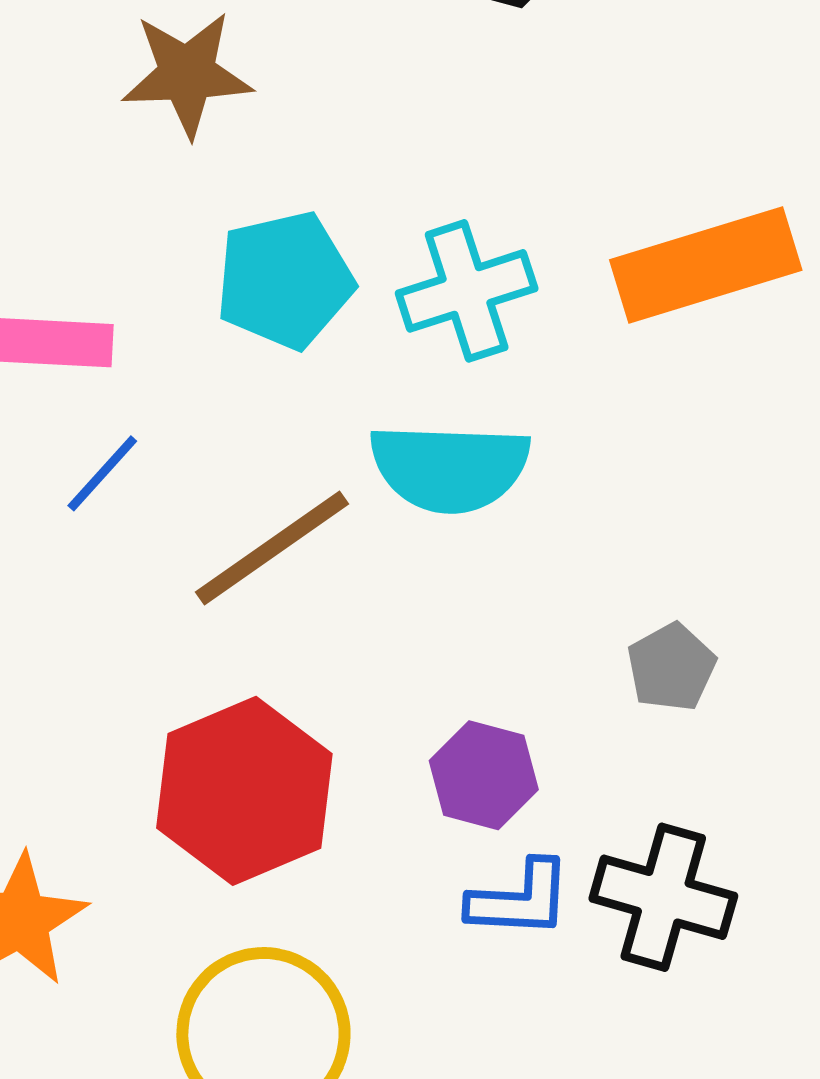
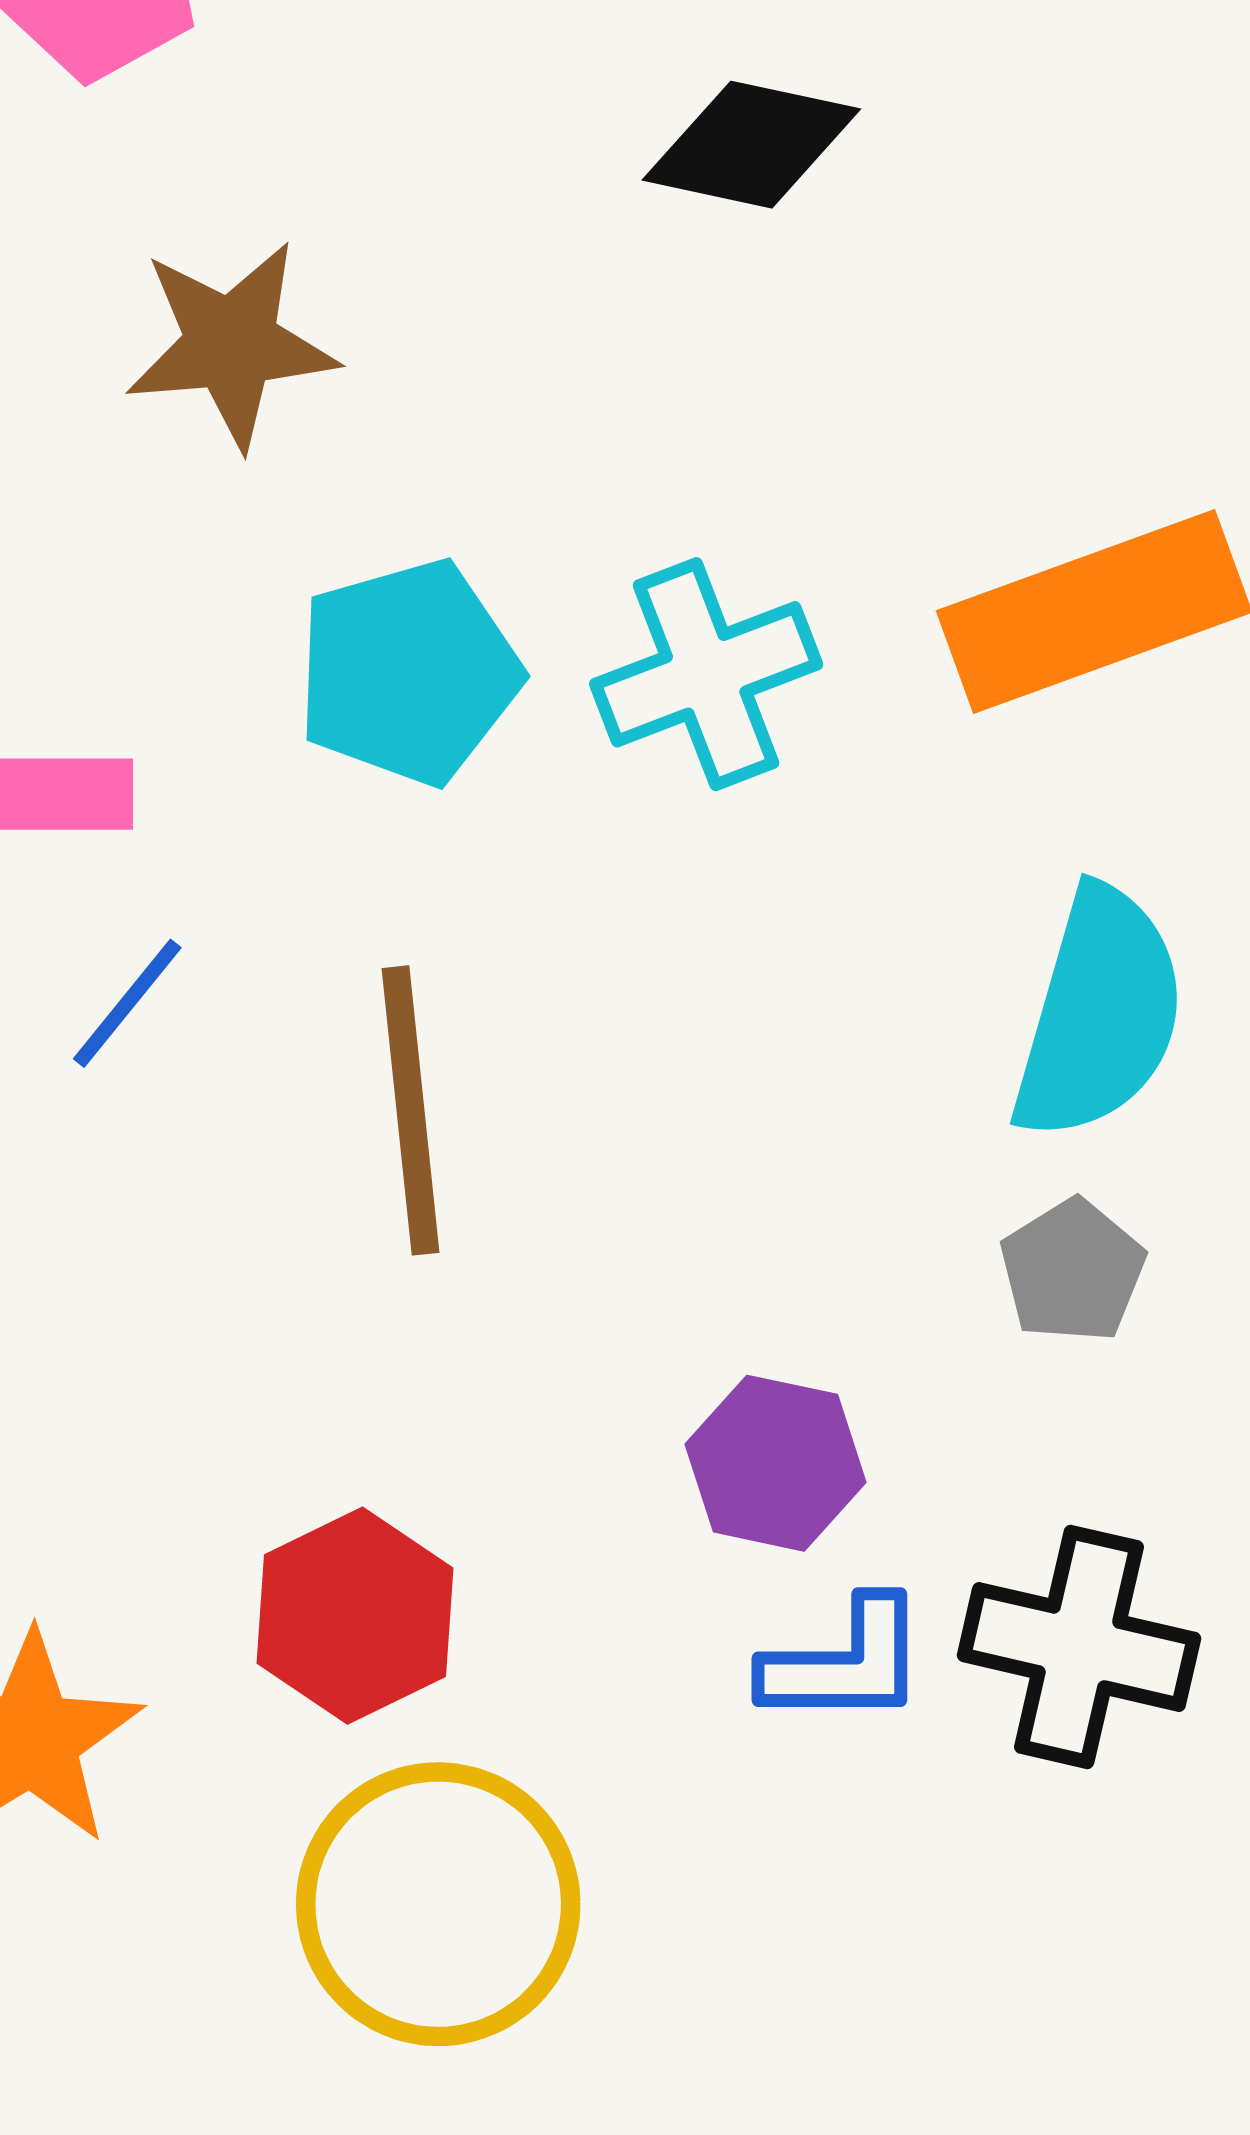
cyan semicircle: (450, 468) -> (1099, 1014), moved, turned -73
brown line: (272, 548) -> (410, 1110), turned -58
red hexagon: (244, 791) -> (355, 1616), moved, size x0.7

